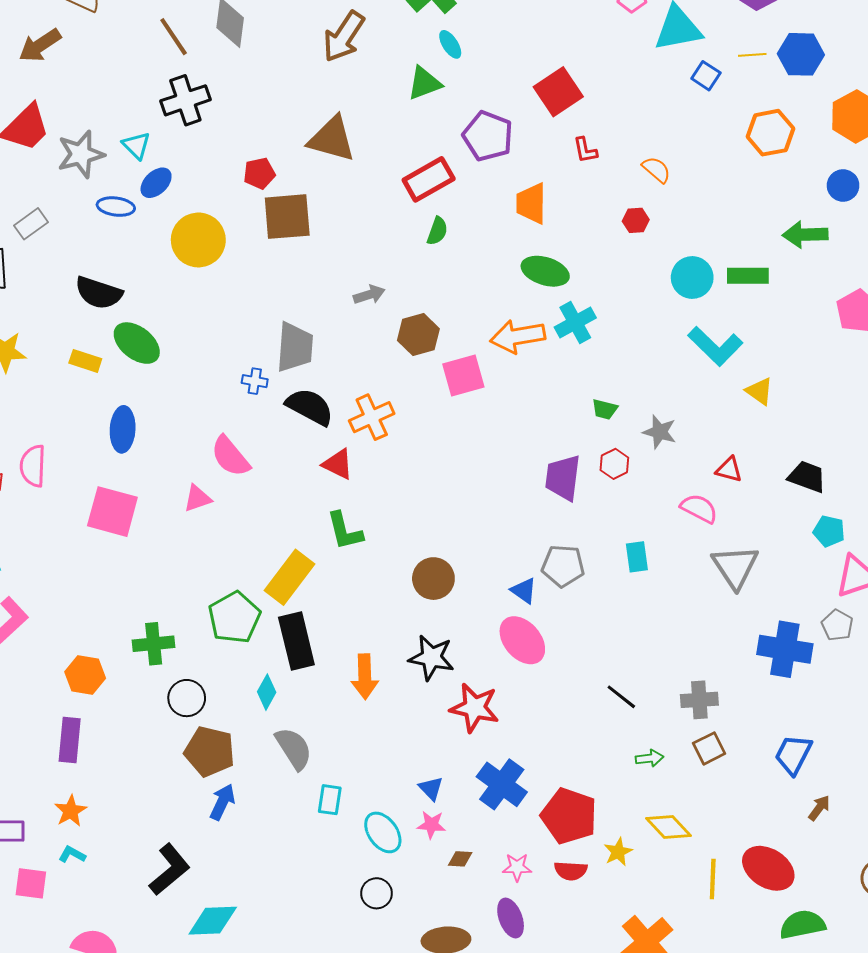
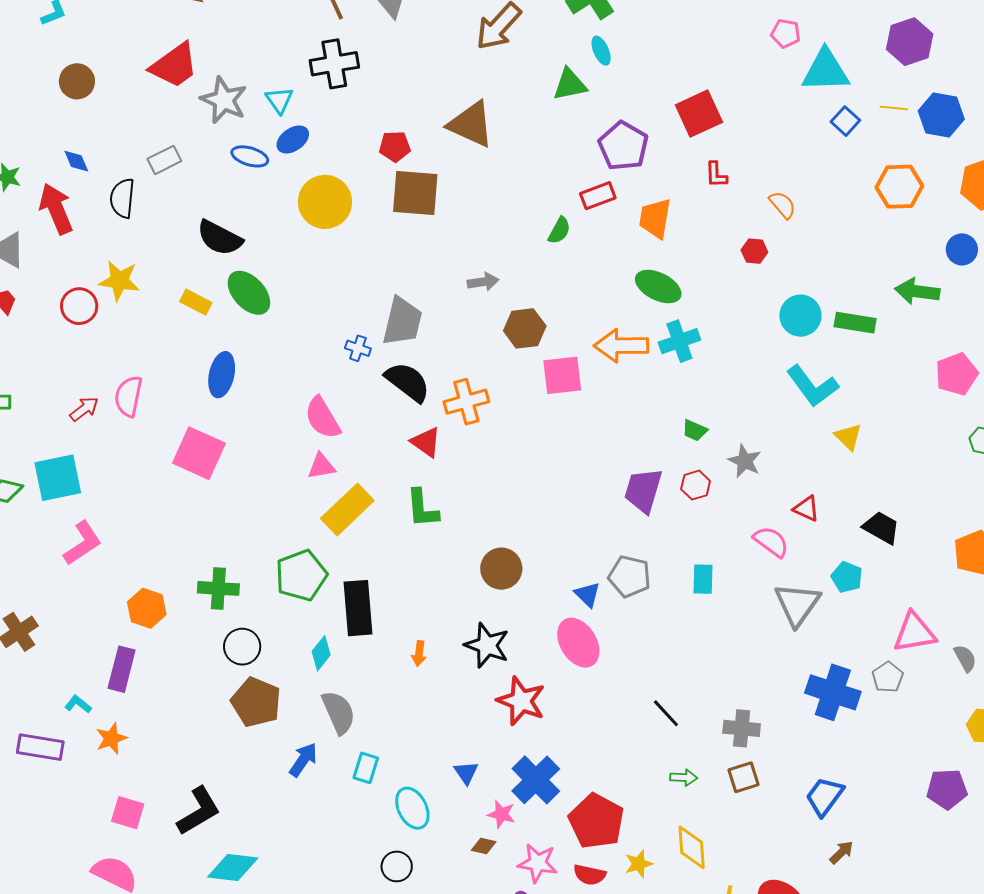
gray star: (81, 154) -> (224, 100), turned 30
red rectangle: (429, 179) -> (598, 196), moved, size x0.7
pink triangle: (197, 498) -> (321, 466), moved
cyan pentagon: (829, 531) -> (847, 577), moved
yellow rectangle: (290, 577) -> (347, 509), moved
orange arrow: (365, 677) -> (419, 653), size x0.6
blue arrow: (222, 802) -> (303, 760), moved
pink star: (431, 825) -> (501, 814), moved
yellow diamond: (668, 827) -> (692, 847), turned 30
cyan L-shape: (72, 854) -> (78, 704), moved
pink star: (517, 867) -> (538, 863), size x1.4
pink square: (31, 883) -> (128, 813), moved

